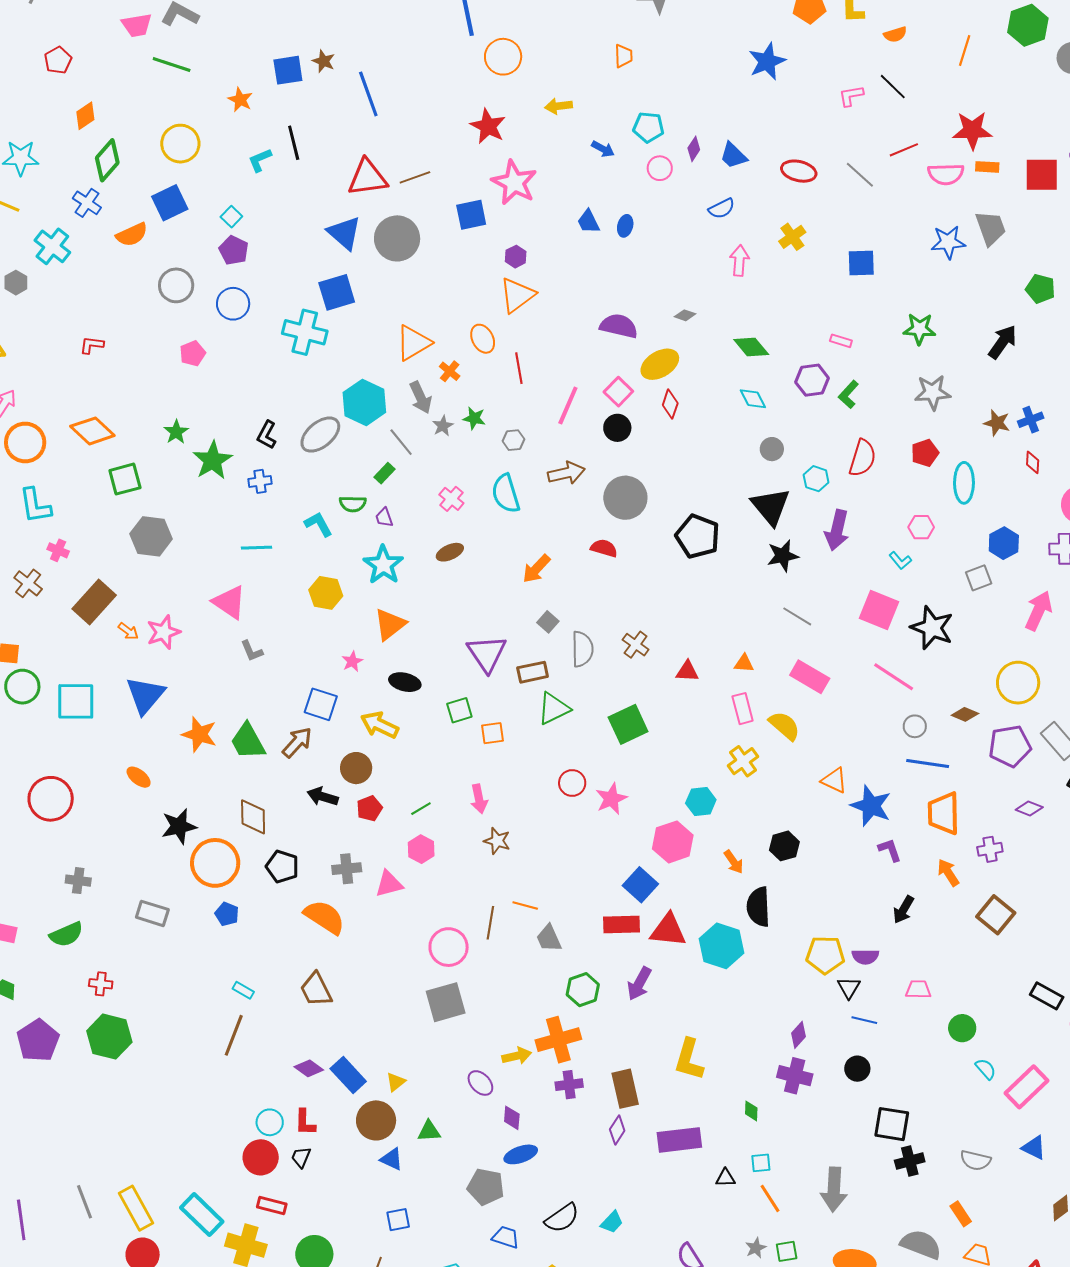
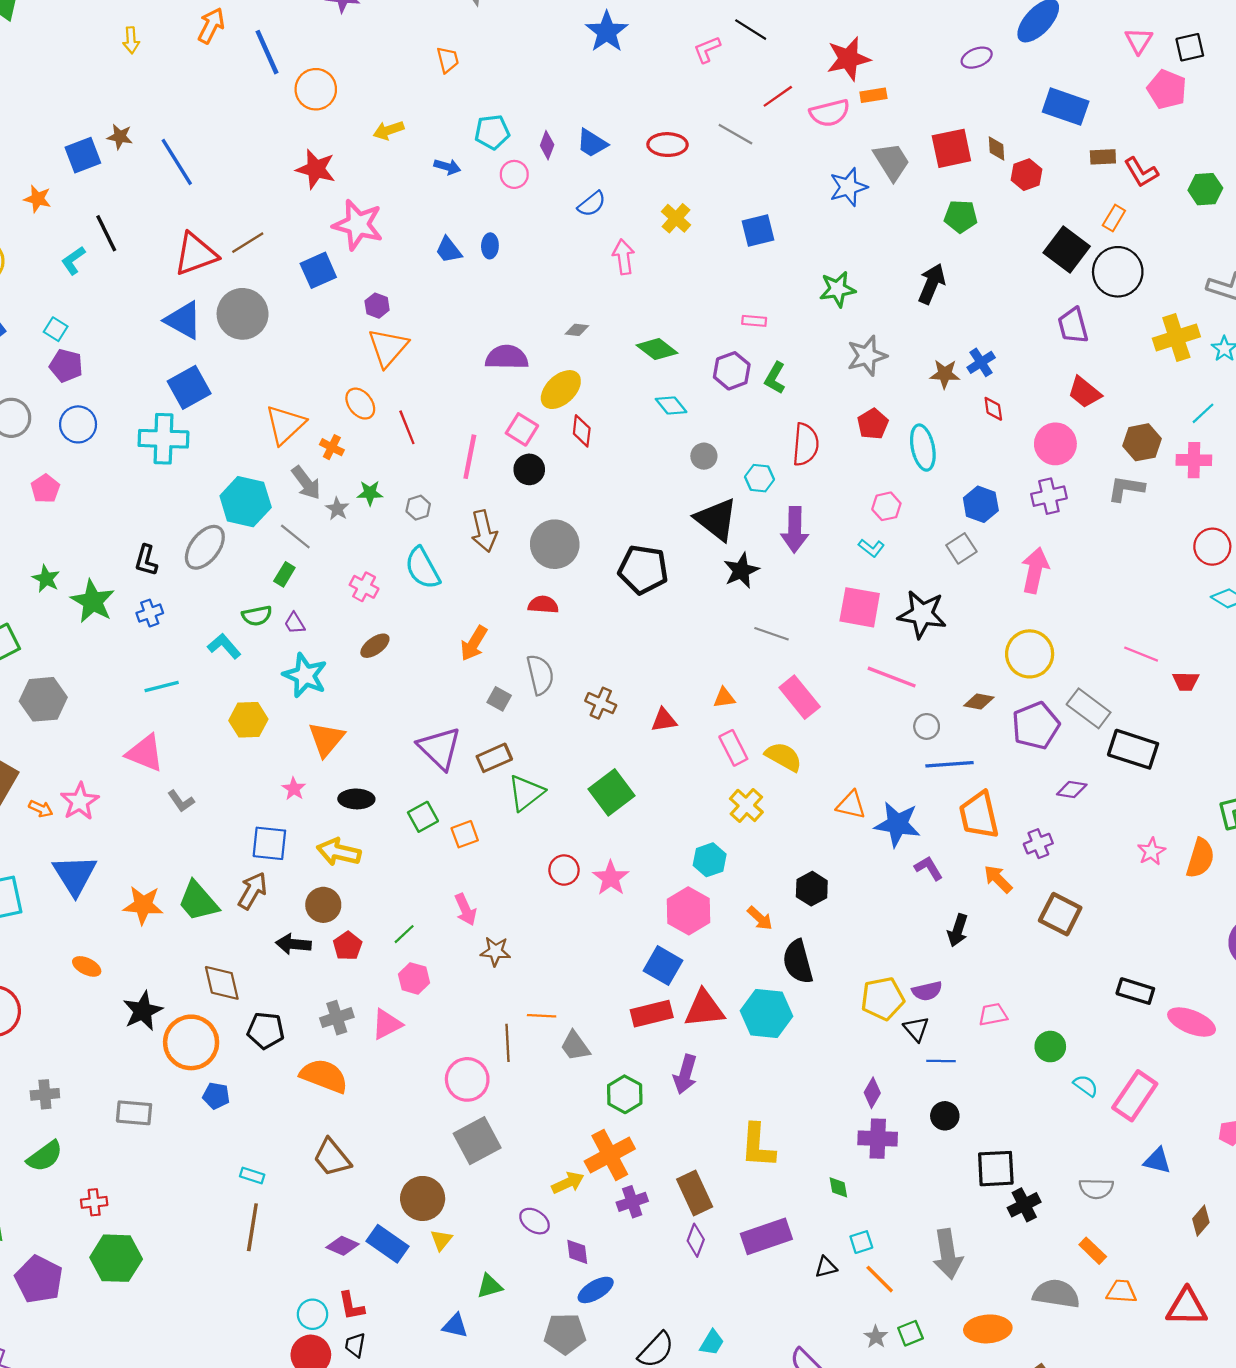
red square: (1042, 175) -> (951, 148), moved
brown arrow: (566, 473) -> (484, 531), turned 102
gray semicircle: (582, 649) -> (540, 675), moved
pink rectangle: (810, 677) -> (800, 697), turned 33
brown circle: (376, 1120) -> (423, 1198), moved

